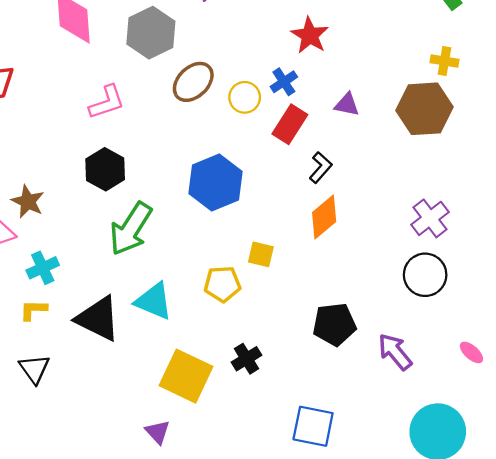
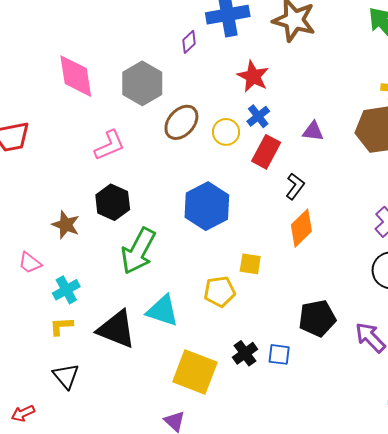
red star: (310, 35) -> (253, 76), moved
brown star: (28, 202) -> (66, 225), moved
blue square: (313, 426) -> (279, 354), moved, size x0.6

